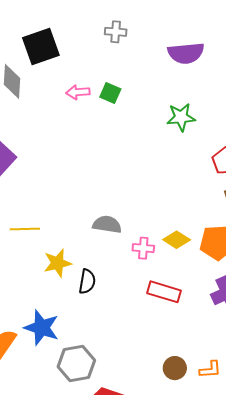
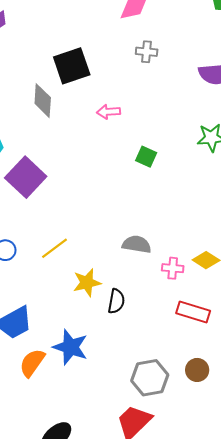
green square: (110, 93) -> (146, 157), moved
yellow line: (25, 229) -> (54, 248), turned -36
gray hexagon: (76, 364) -> (150, 378), moved
brown circle: (175, 368) -> (197, 370), moved

